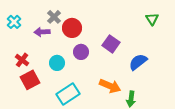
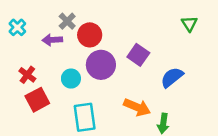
purple circle: (81, 52) -> (101, 65), size x1.5
cyan rectangle: (68, 94) -> (85, 117), turned -65

